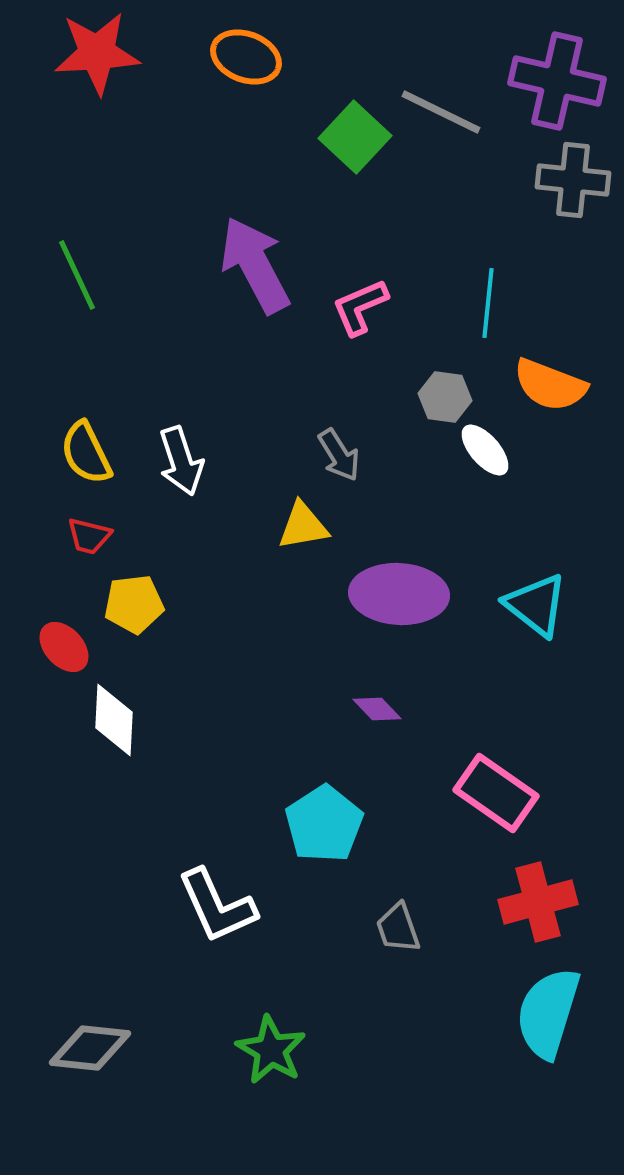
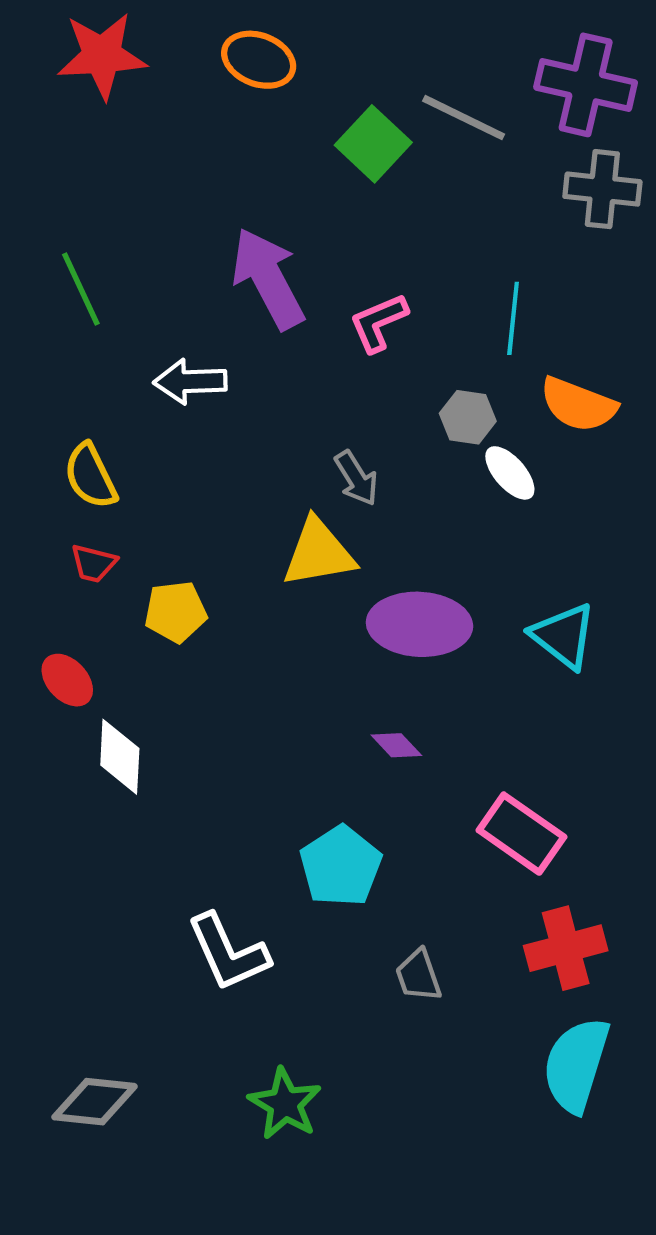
white arrow: (181, 461) -> (190, 381), moved, turned 106
yellow triangle: (303, 526) -> (319, 553), size x1.4
yellow pentagon: (134, 604) -> (176, 612), moved

